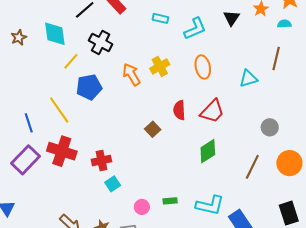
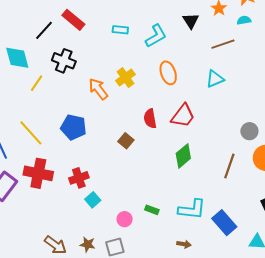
brown line: (276, 59) -> (223, 44), moved, turned 65
blue pentagon: (89, 87) -> (73, 127), moved, turned 30
gray circle: (270, 127) -> (249, 131), moved
green rectangle: (170, 201) -> (152, 210), turned 32

